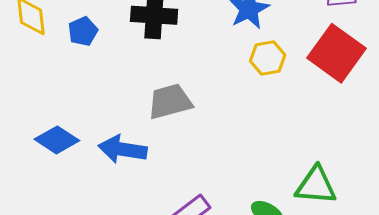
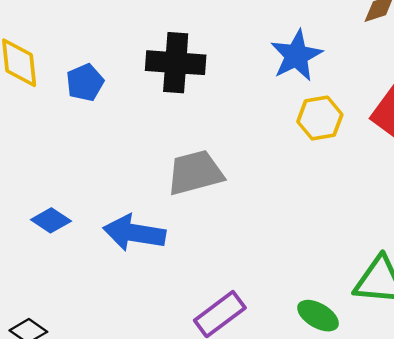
blue diamond: (57, 140) -> (51, 220), size x0.7

